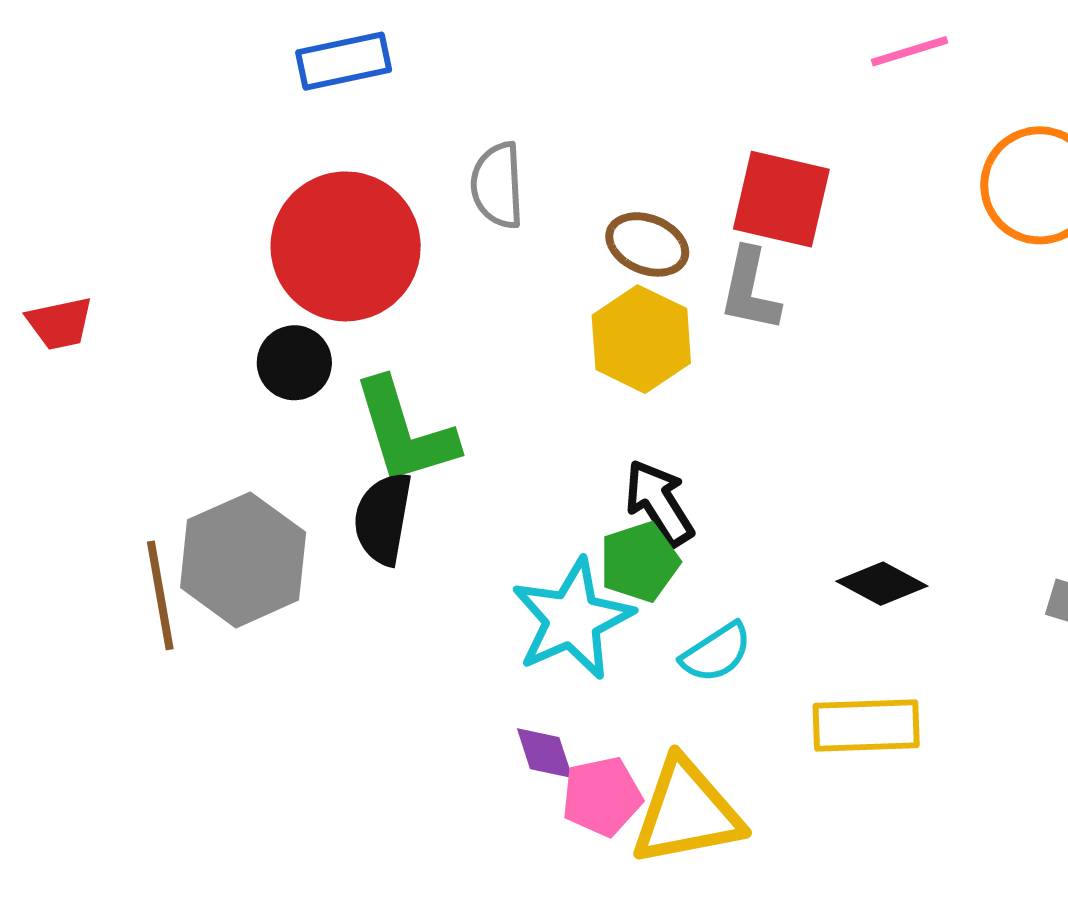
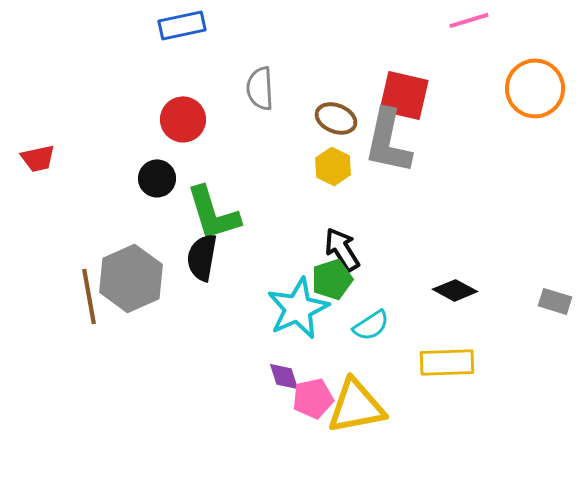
red circle: (346, 246) -> (183, 119), size x0.6
gray L-shape: (750, 290) -> (388, 141), size x1.5
yellow hexagon: (641, 339) -> (333, 166), size x0.7

